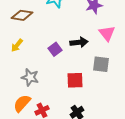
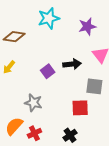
gray star: (30, 77) -> (33, 103), moved
red square: (75, 80) -> (80, 108), moved

